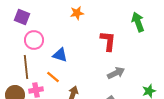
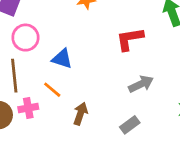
red L-shape: (108, 41) -> (130, 39), turned -105

